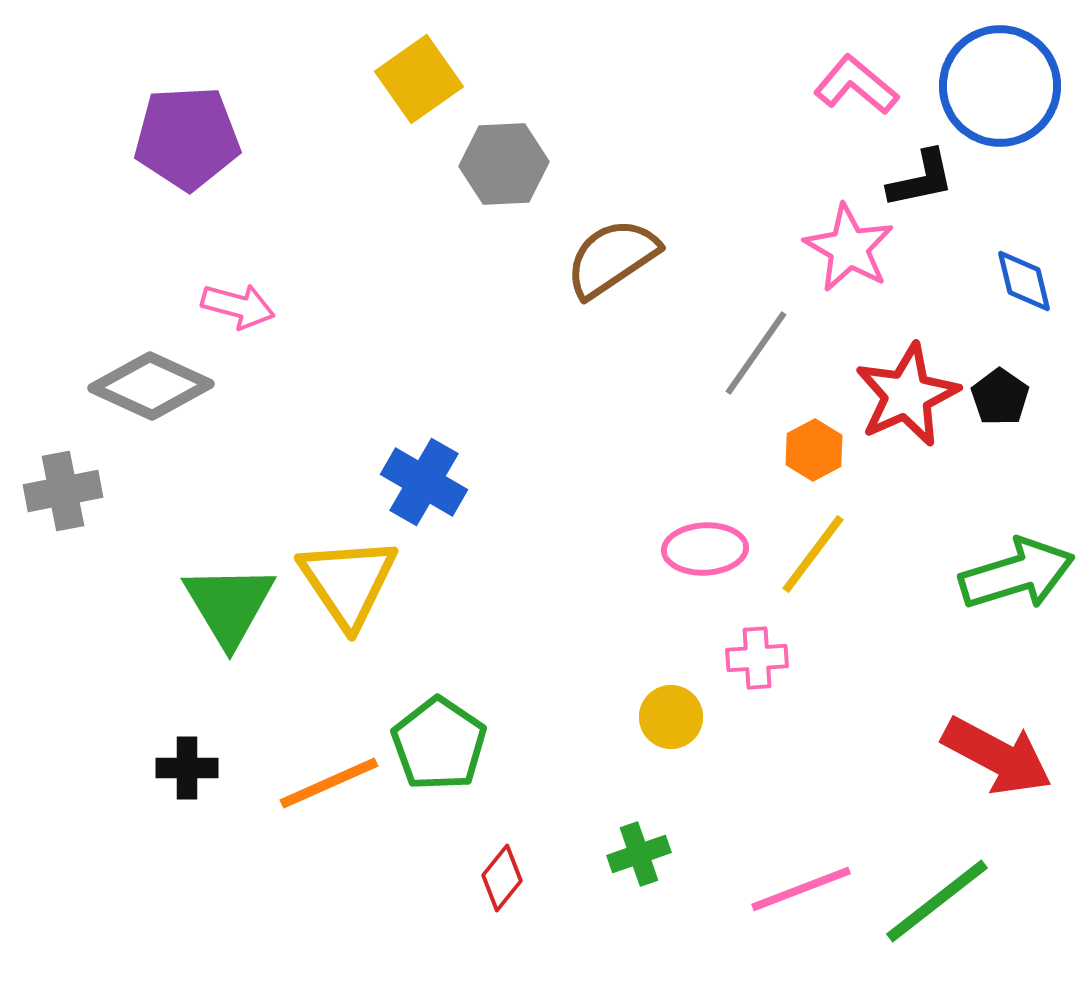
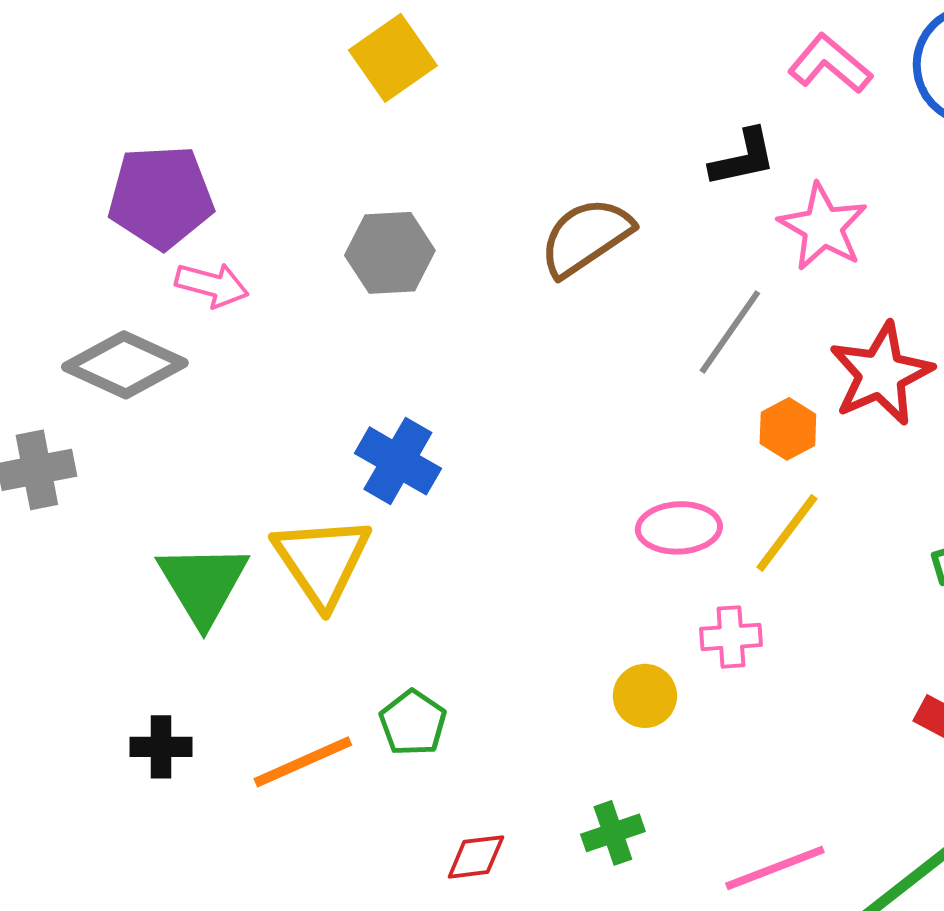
purple pentagon: (187, 138) -> (161, 197), moved
gray hexagon: (504, 164) -> (390, 253), moved
black L-shape: (921, 179) -> (743, 158), moved
green pentagon: (439, 744) -> (413, 723), size x0.7
red diamond: (502, 878) -> (476, 857), turned 44

